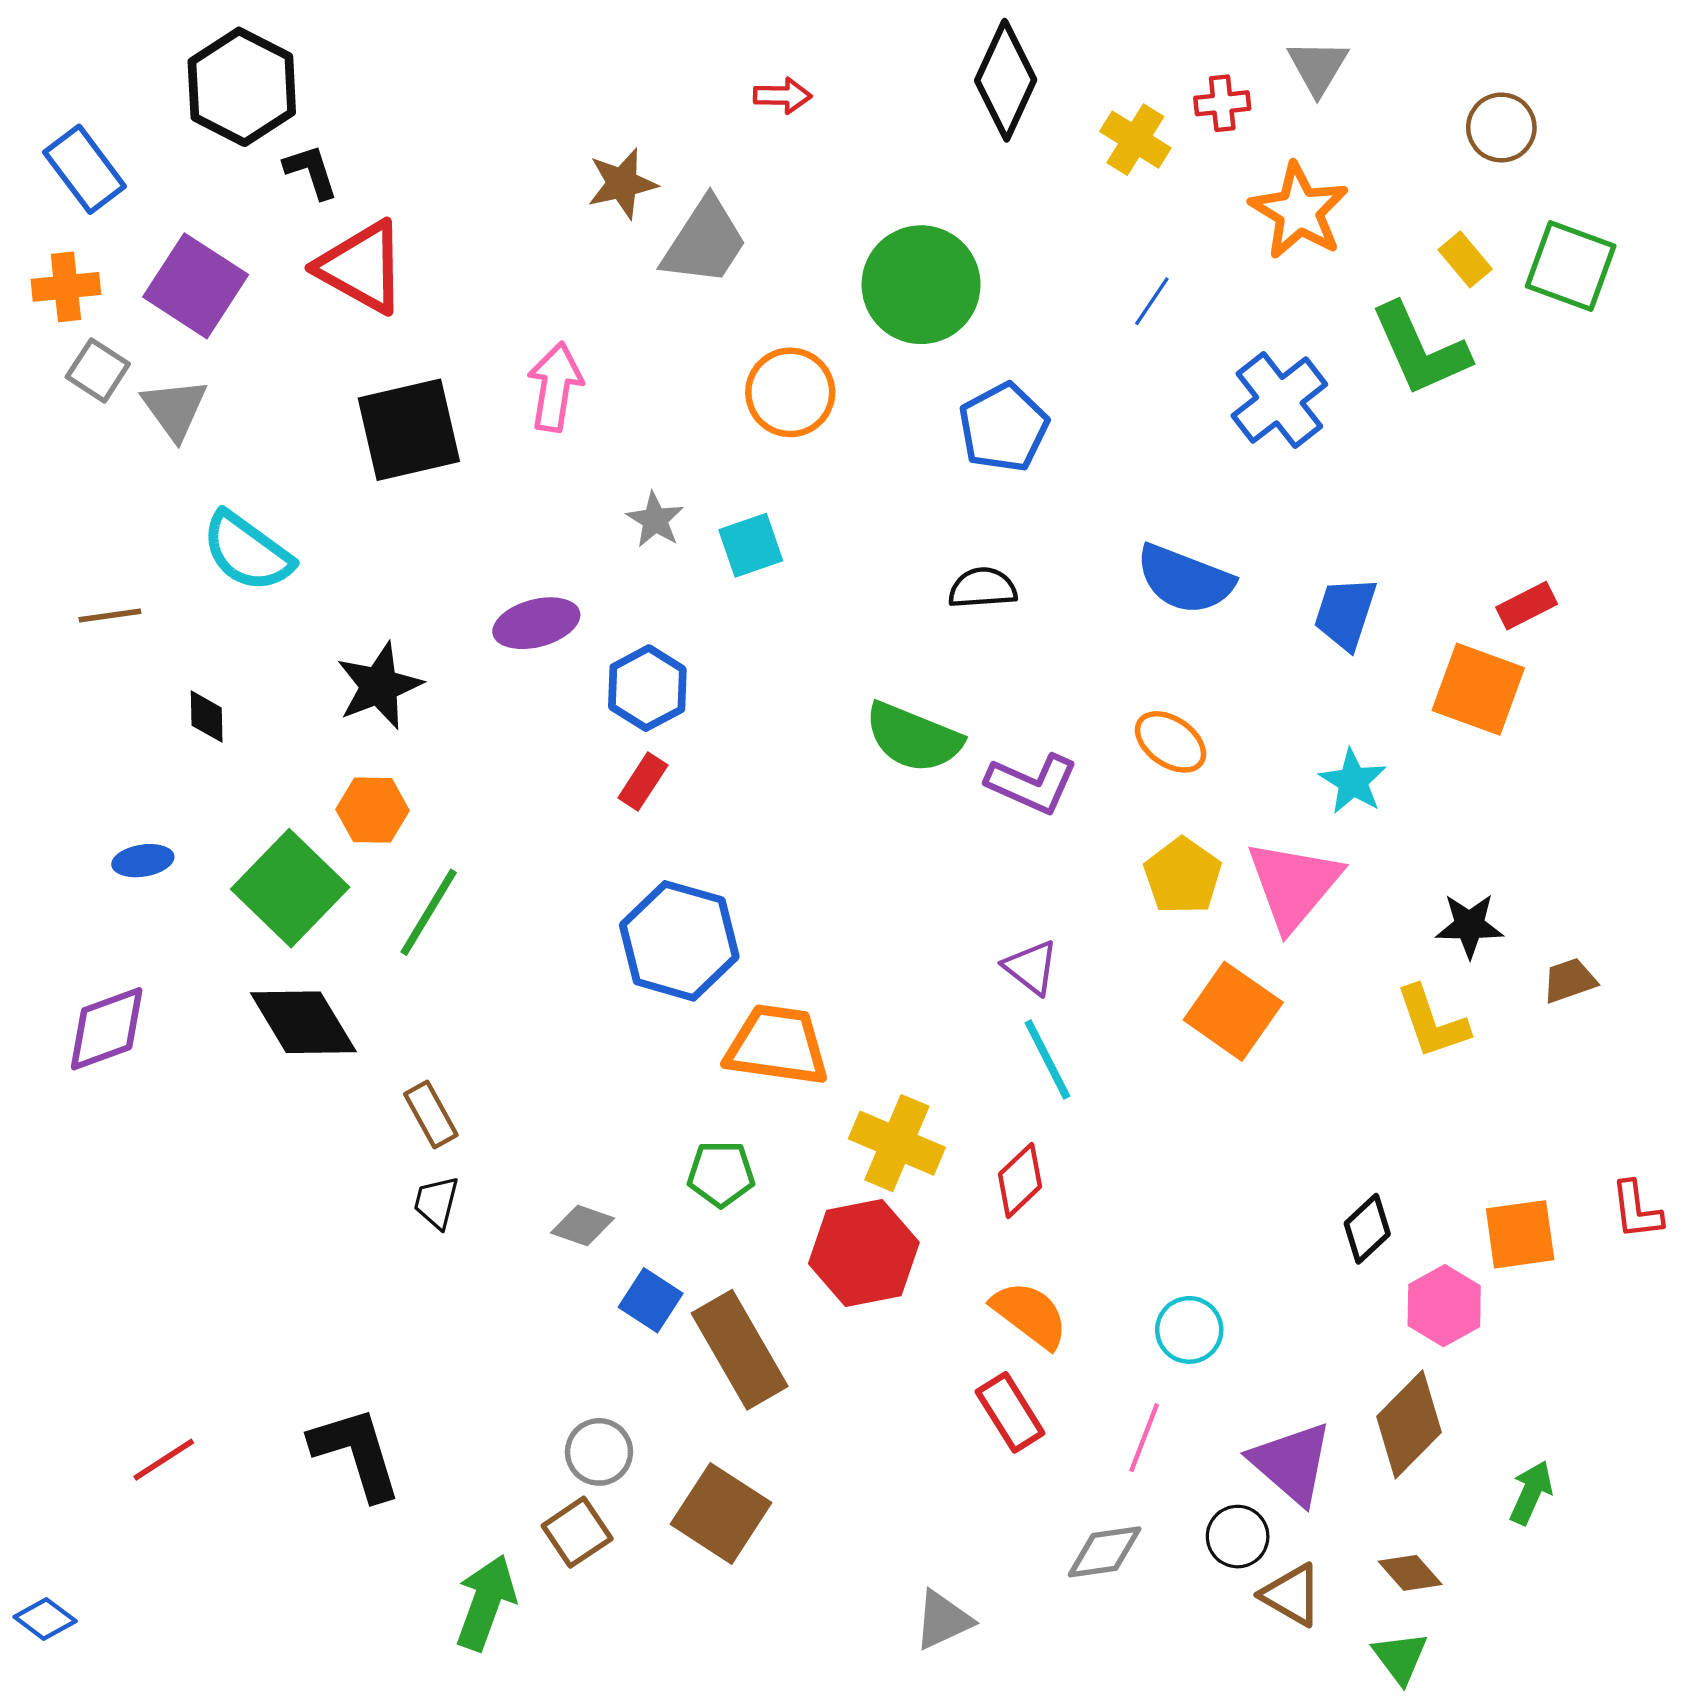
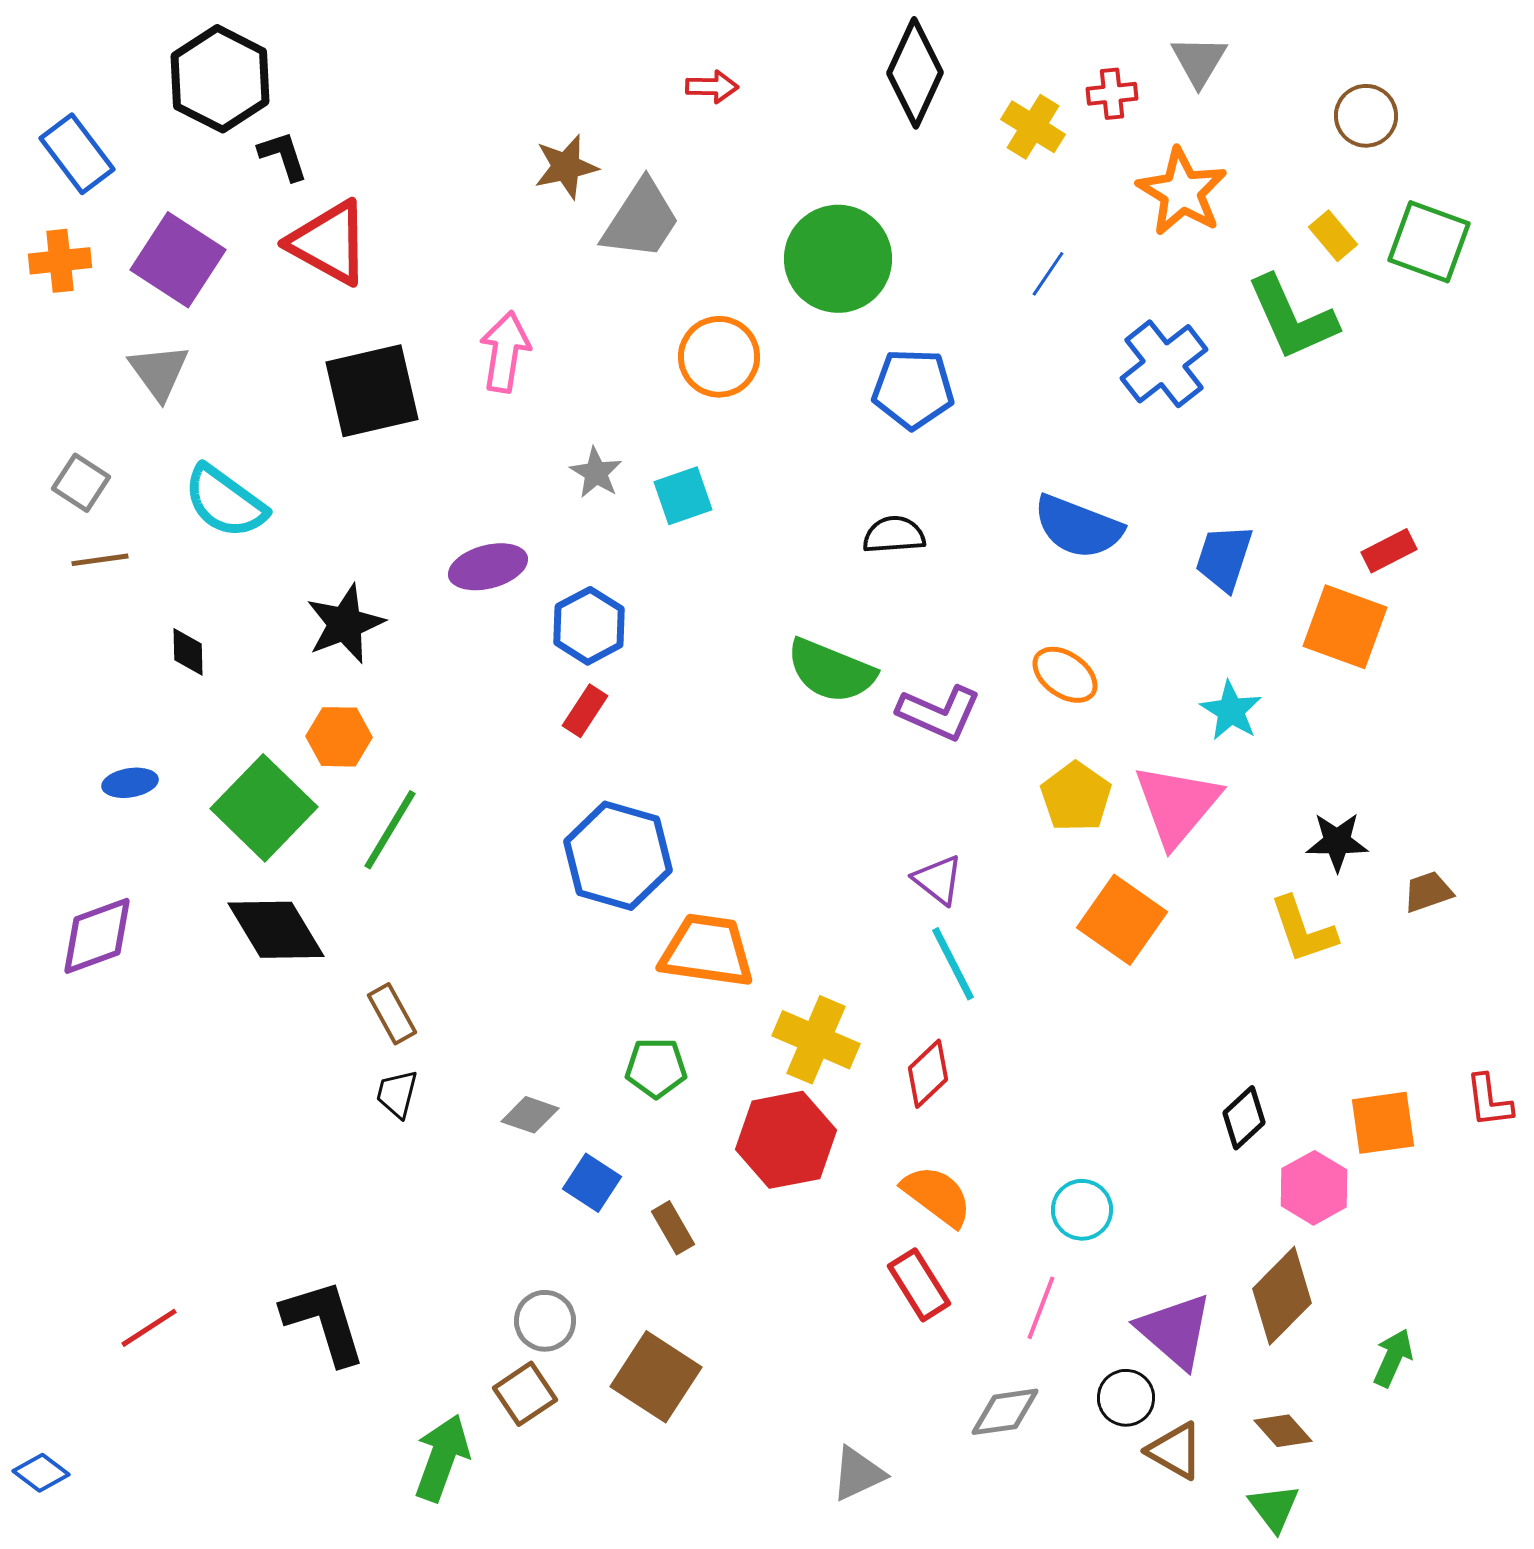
gray square: (98, 370) -> (81, 483), moved
blue pentagon: (1003, 428) -> (913, 389), turned 30
brown rectangle: (740, 1350) -> (673, 1228), size x0.5

